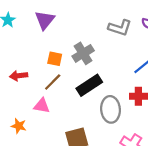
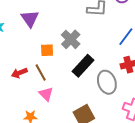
brown line: (53, 82) -> (41, 73), moved, turned -60
pink triangle: (42, 106) -> (46, 94), turned 49

